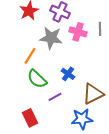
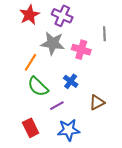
pink cross: (78, 32) -> (81, 50), moved
brown triangle: (93, 94) -> (97, 102), size x0.7
blue star: (82, 119) -> (69, 130), moved

